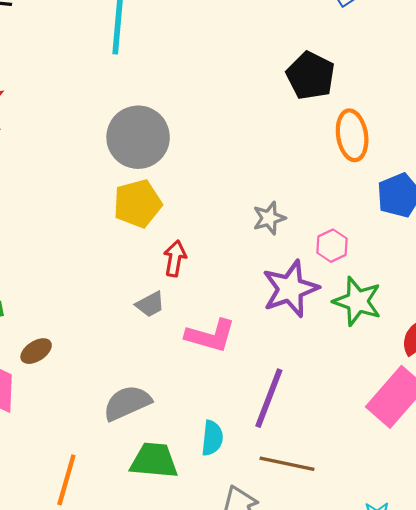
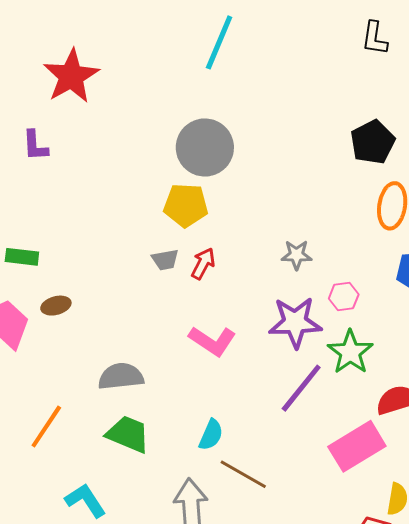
gray trapezoid: (150, 304) -> (165, 260), moved
purple line: (269, 398) -> (301, 388), moved
cyan semicircle: (212, 438) -> (211, 435), moved

